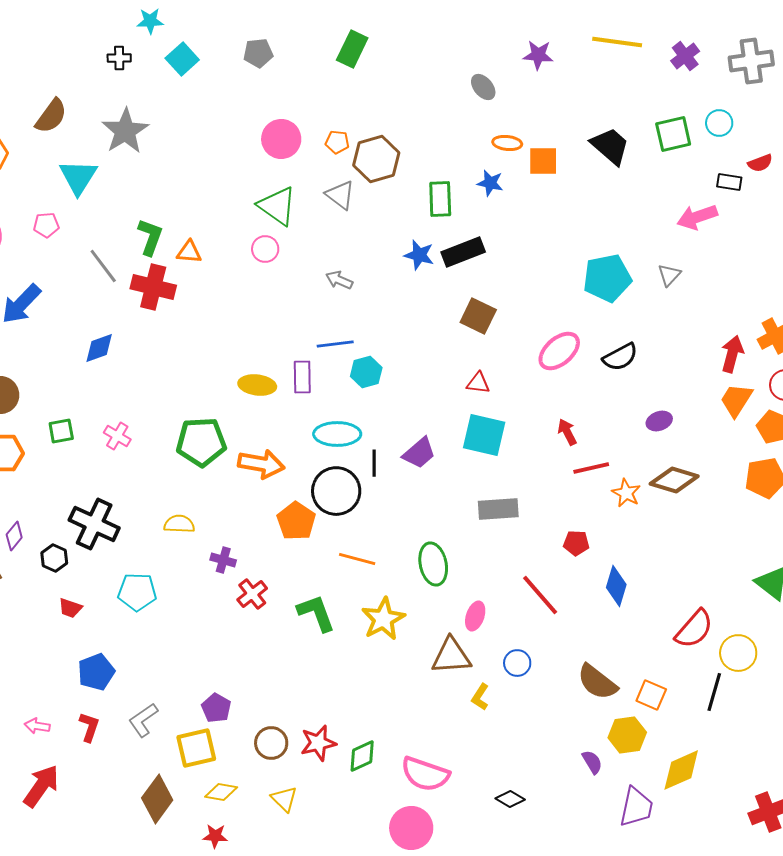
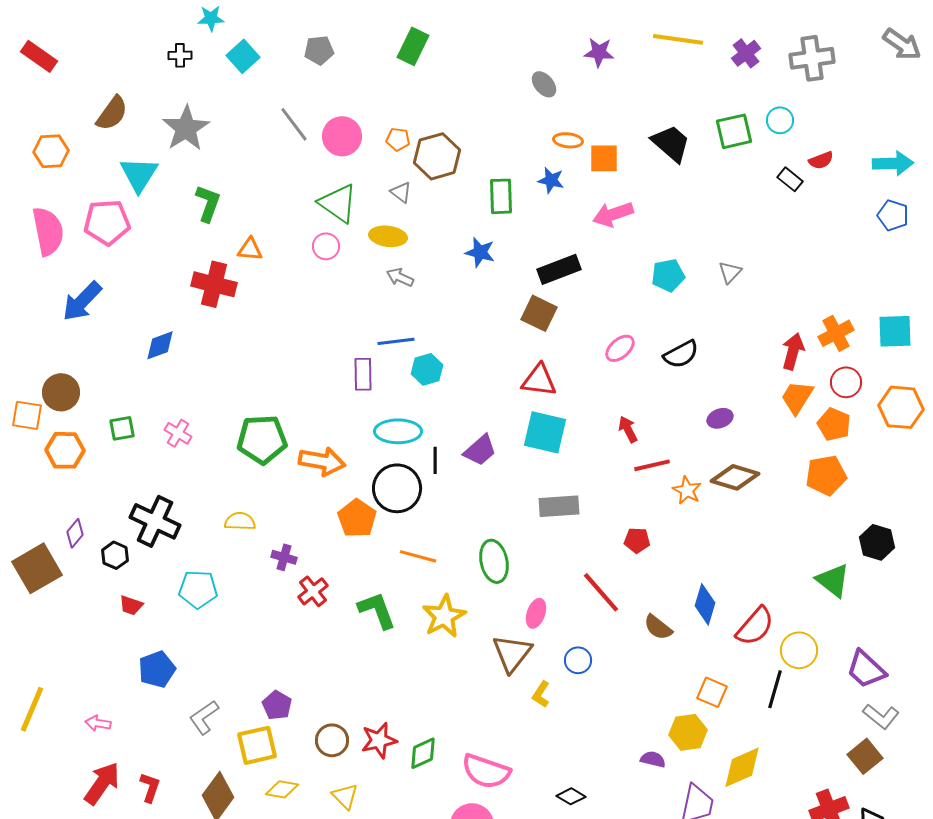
black rectangle: (729, 182) -> (790, 179), turned 30
gray triangle: (340, 195) -> (401, 192), size x0.7
pink arrow: (697, 217) -> (613, 214), moved
pink pentagon: (46, 225) -> (107, 222), size x1.8
green L-shape: (150, 237) -> (208, 203), moved
black rectangle: (463, 252) -> (559, 269), moved
gray line: (103, 266) -> (294, 124), moved
cyan pentagon: (607, 278) -> (668, 275), size x0.7
pink ellipse: (559, 351) -> (620, 348), size x0.7
red triangle: (478, 383) -> (539, 380), size x1.5
yellow ellipse: (257, 385) -> (388, 236), moved
blue diamond: (616, 586) -> (705, 604), moved
brown triangle: (451, 656) -> (512, 653), turned -48
brown semicircle: (597, 682) -> (658, 627), moved, size x0.7
red L-shape: (89, 727) -> (150, 787), moved
purple semicircle: (592, 762) -> (653, 759), turned -45

